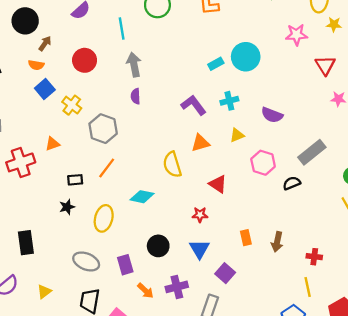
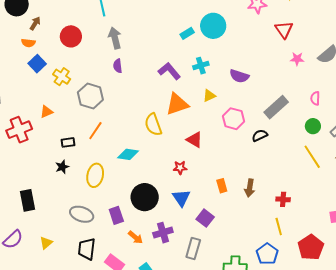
orange triangle: (200, 143) -> (177, 104), size x1.4
black circle: (158, 246) -> (145, 197), size x1.4

